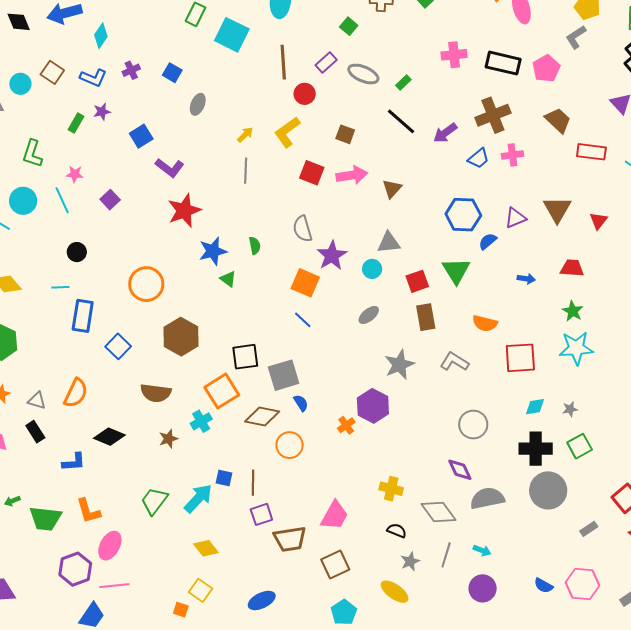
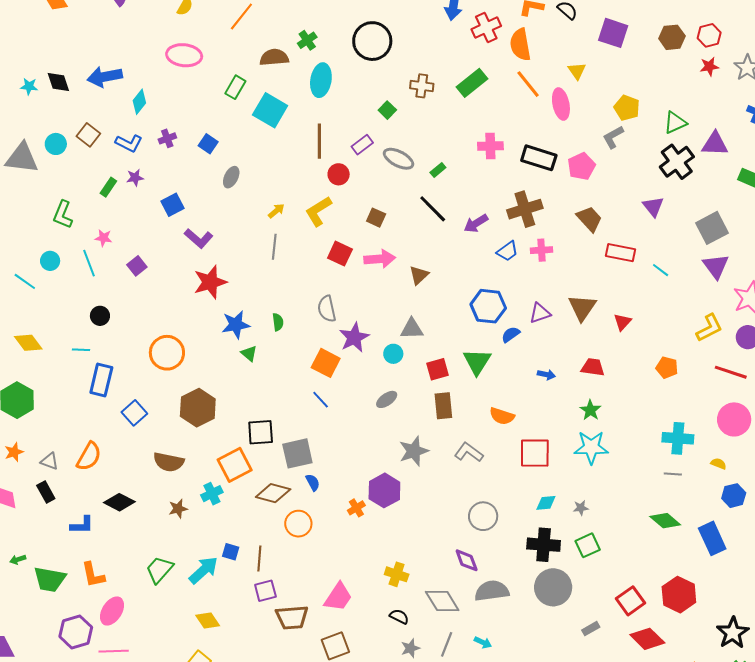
cyan circle: (23, 201) -> (50, 261), size x0.7

